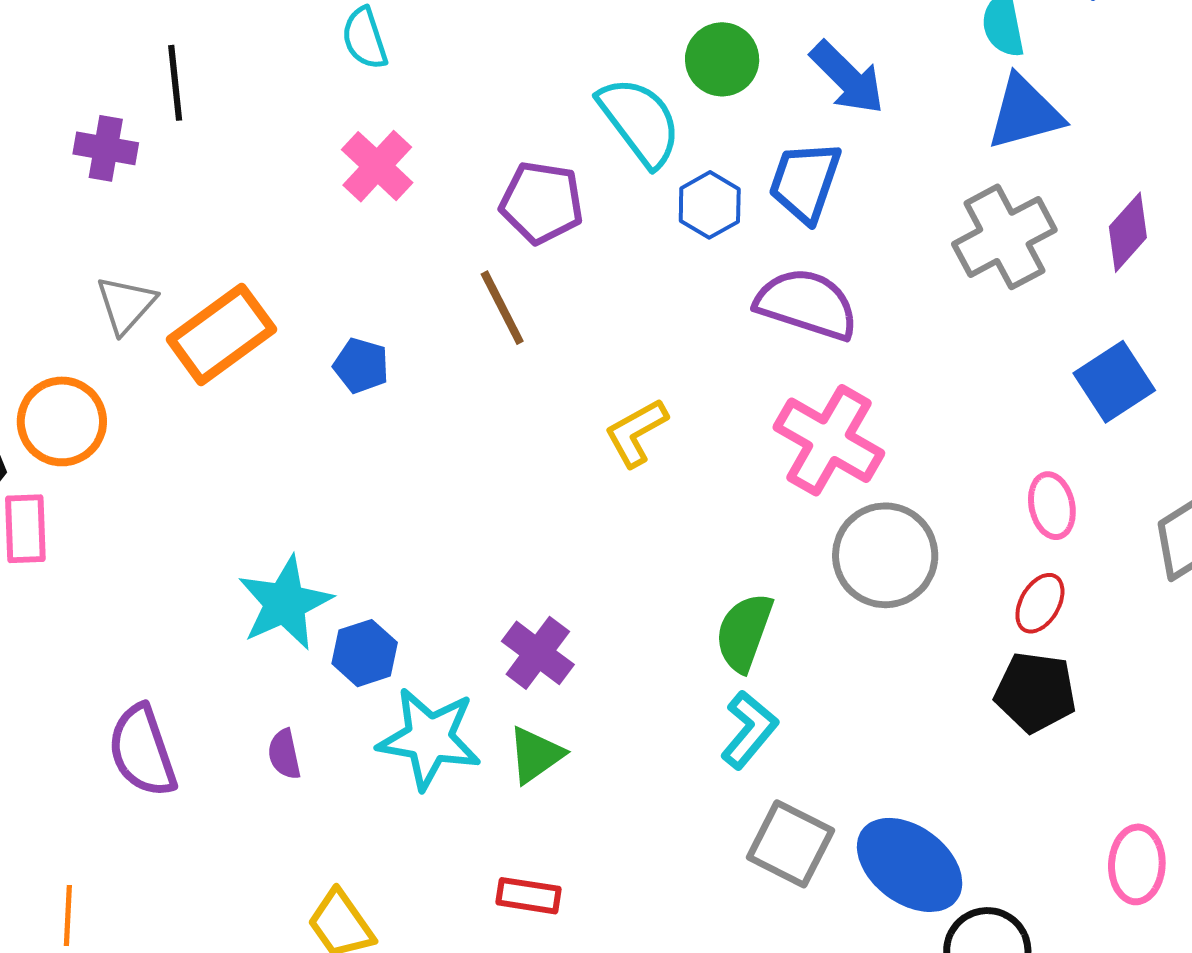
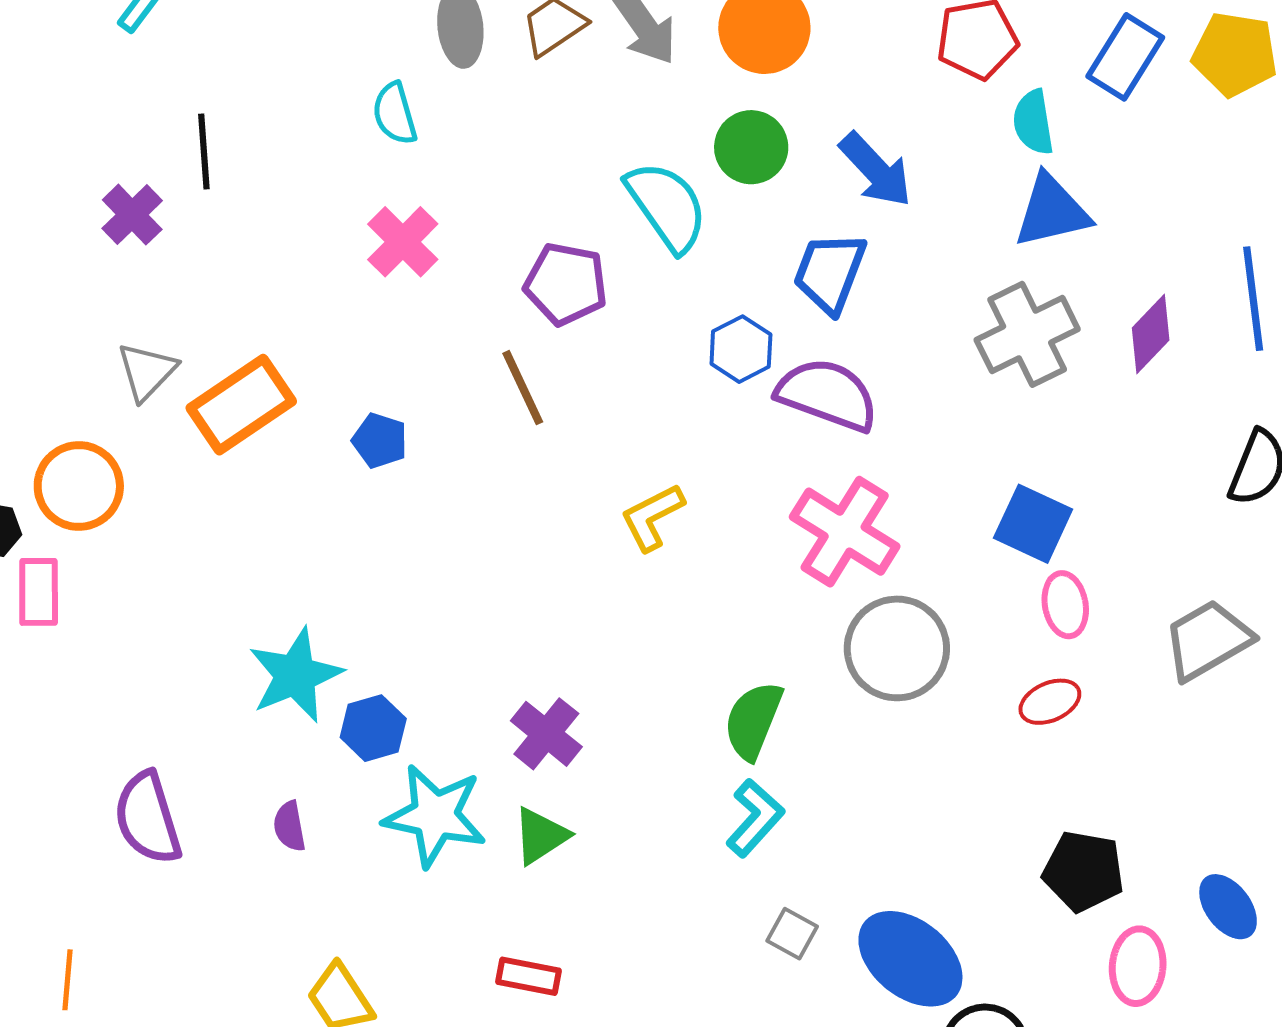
purple cross: (106, 148) -> (132, 215), turned 34
blue hexagon: (710, 205) -> (741, 349), moved
blue square: (1114, 382) -> (1033, 524), moved, turned -34
red ellipse: (1040, 603) -> (1050, 702), turned 34
black pentagon: (1035, 692) -> (1084, 871), moved
gray square: (790, 844) -> (792, 934), size x0.6

